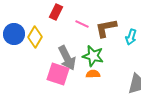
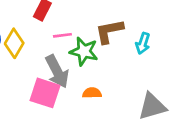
pink line: (82, 24) -> (62, 35), moved, turned -32
green star: (93, 56) -> (84, 51), moved

